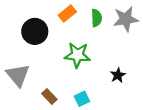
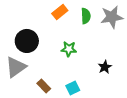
black circle: (35, 31) -> (27, 41), moved
green star: (77, 55) -> (69, 49), size x0.7
gray triangle: (18, 75) -> (16, 67), turned 35

